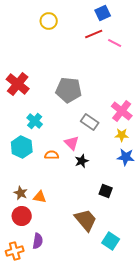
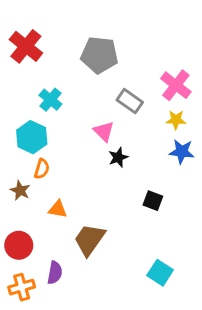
orange semicircle: (52, 155) -> (42, 169), moved, turned 104
brown star: (21, 193) -> (20, 190), moved
red circle: (22, 216) -> (19, 245), moved
brown trapezoid: (86, 220) -> (89, 240), moved, turned -105

